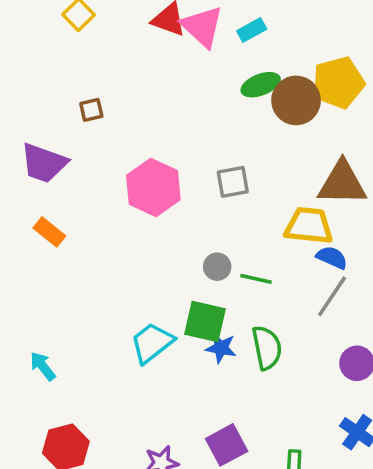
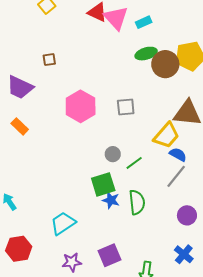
yellow trapezoid: (309, 226) -> (166, 135), turned 120
green line: (256, 279) -> (134, 163), turned -54
green square: (205, 321) -> (103, 184), turned -35
cyan trapezoid: (152, 343) -> (63, 223), moved

